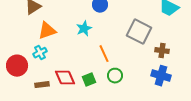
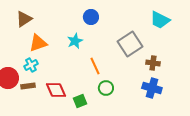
gray square: (139, 32) -> (130, 44), turned 30
green square: (89, 80) -> (80, 101), moved
brown rectangle: (42, 85) -> (28, 86), moved

